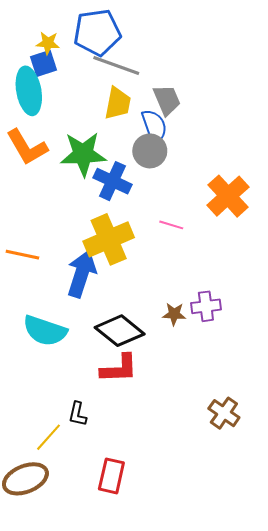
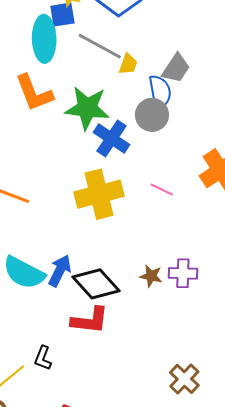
gray line: (116, 65) -> (100, 46), moved
gray trapezoid: (167, 100) -> (176, 68), turned 48
yellow trapezoid: (118, 103) -> (128, 64), size x0.7
blue arrow: (82, 274) -> (60, 271), moved, size x0.7

